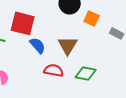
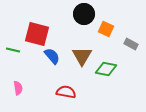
red semicircle: (54, 70) -> (66, 92), moved
green diamond: (86, 73) -> (106, 69), moved

